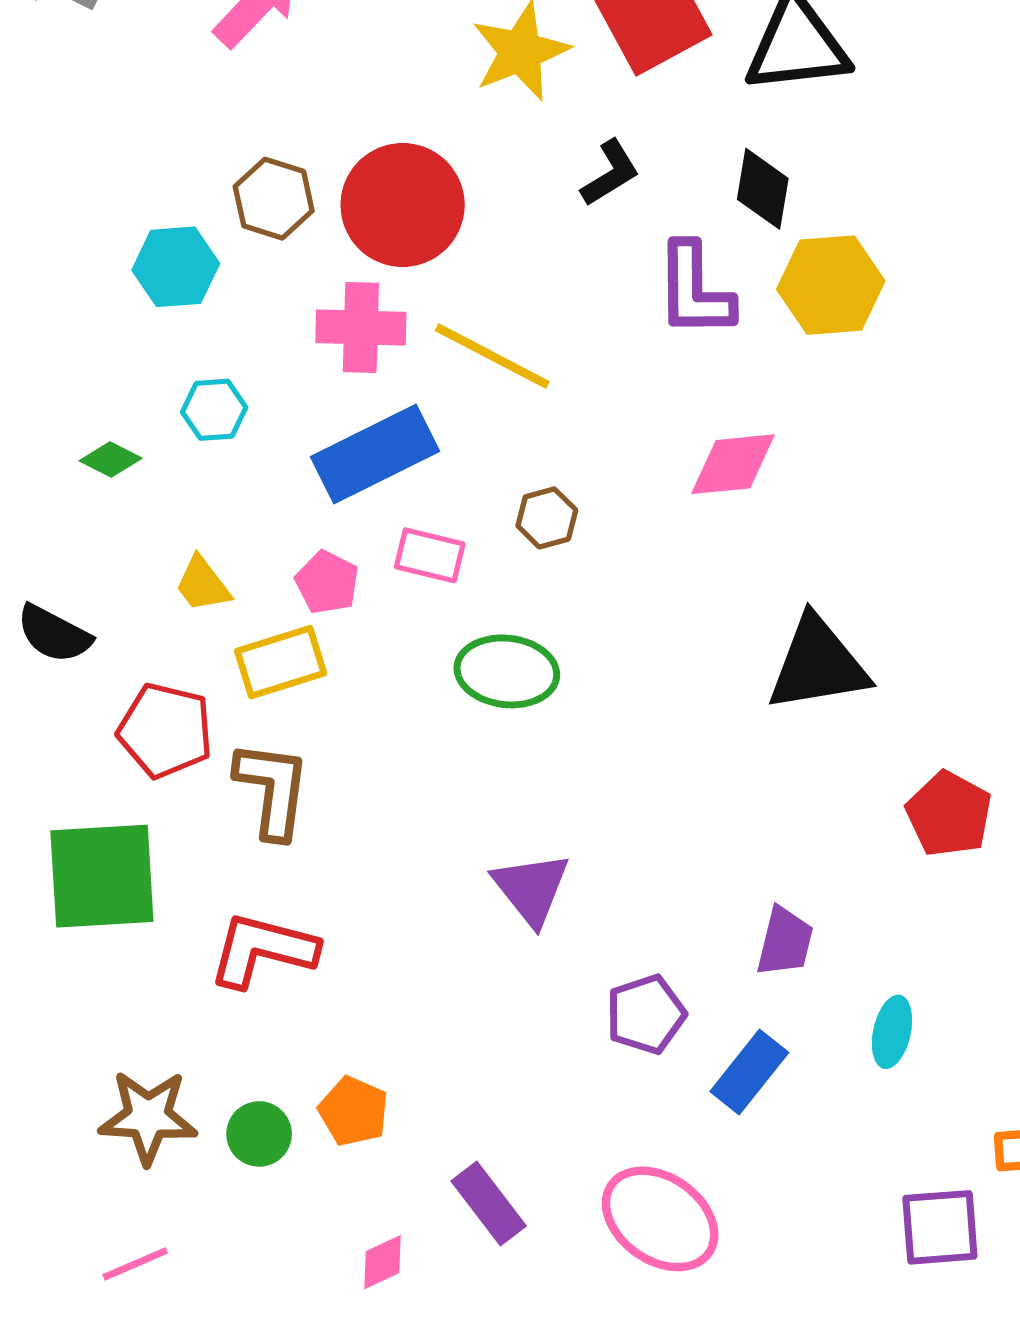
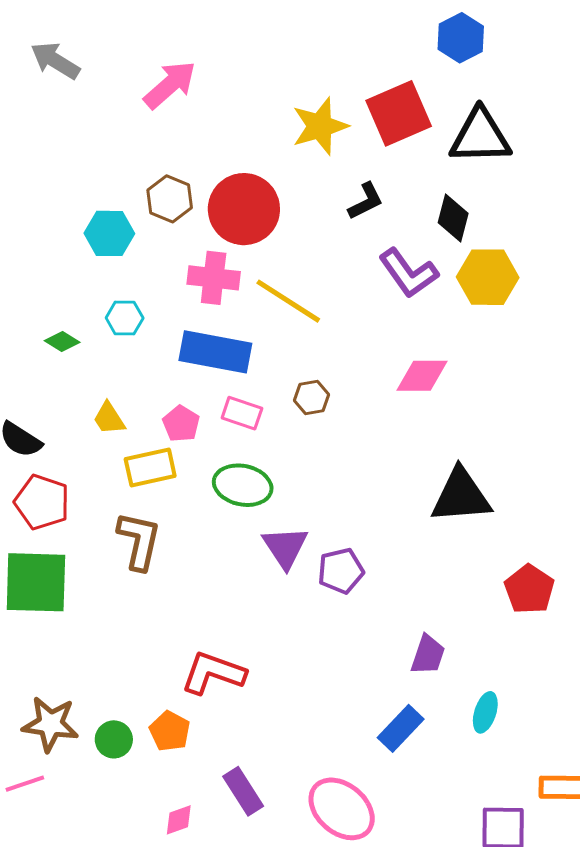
purple L-shape: (694, 290) -> (409, 273), turned -40
blue rectangle: (375, 454) -> (215, 352), turned 32
green ellipse: (507, 671) -> (243, 485), moved
red pentagon: (165, 731) -> (42, 502), moved
purple triangle: (531, 889) -> (285, 547), moved
red L-shape: (263, 950) -> (213, 673), moved
purple pentagon: (646, 1014) -> (341, 571), moved
pink line: (135, 1264) -> (25, 784), moved

